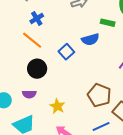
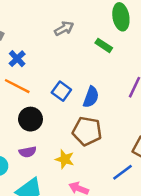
green rectangle: (108, 23) -> (104, 45), turned 32
blue semicircle: (90, 39) -> (91, 97), moved, turned -42
brown pentagon: (99, 95) -> (87, 131), moved

